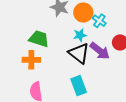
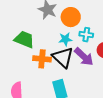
cyan cross: (99, 21) -> (86, 35), moved, turned -32
orange cross: (31, 60) -> (42, 59), moved

